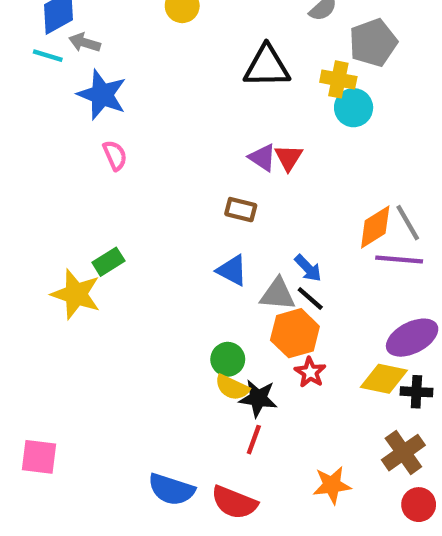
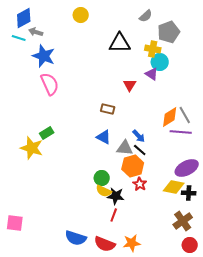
pink semicircle: (115, 155) -> (50, 84), size x1.6
purple triangle: (262, 158) -> (152, 74), moved
orange star: (332, 485) -> (132, 243), moved

